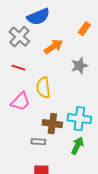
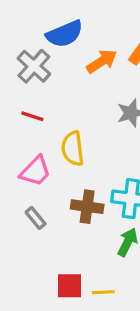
orange arrow: (53, 47) -> (102, 61), moved
gray rectangle: (38, 142) -> (36, 218), moved, turned 48

